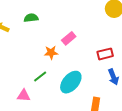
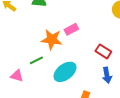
orange star: (51, 52) -> (52, 40), size x1.5
red rectangle: (105, 54) -> (103, 51), turned 35

